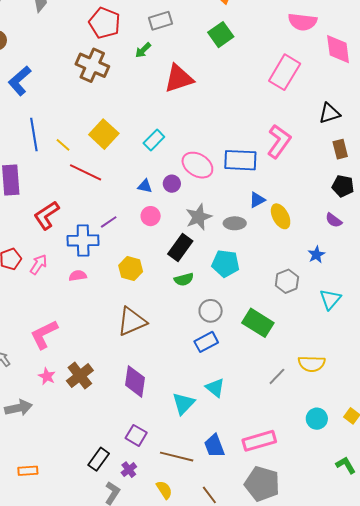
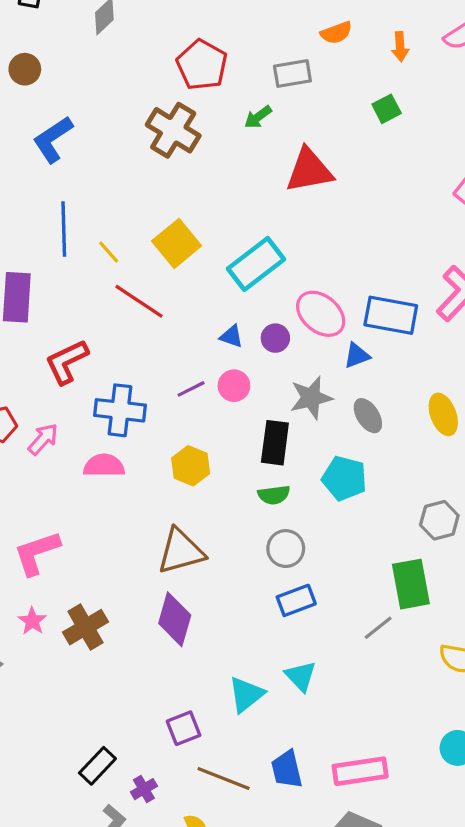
green square: (221, 35) -> (387, 109), size x0.7
cyan rectangle: (154, 140) -> (256, 264), size x1.6
blue triangle: (257, 200) -> (357, 356), moved
purple line: (109, 222) -> (191, 389), moved
gray ellipse: (235, 223) -> (368, 416), turned 50
black rectangle: (180, 247) -> (275, 443), turned -36
pink semicircle: (78, 276) -> (104, 466), size x1.4
gray circle: (211, 311) -> (286, 549), moved
green rectangle: (258, 323) -> (411, 584), moved, turned 40
gray line: (277, 376) -> (378, 628), moved
purple diamond: (135, 381) -> (175, 619), moved
purple square: (136, 435) -> (184, 728), moved, turned 30

